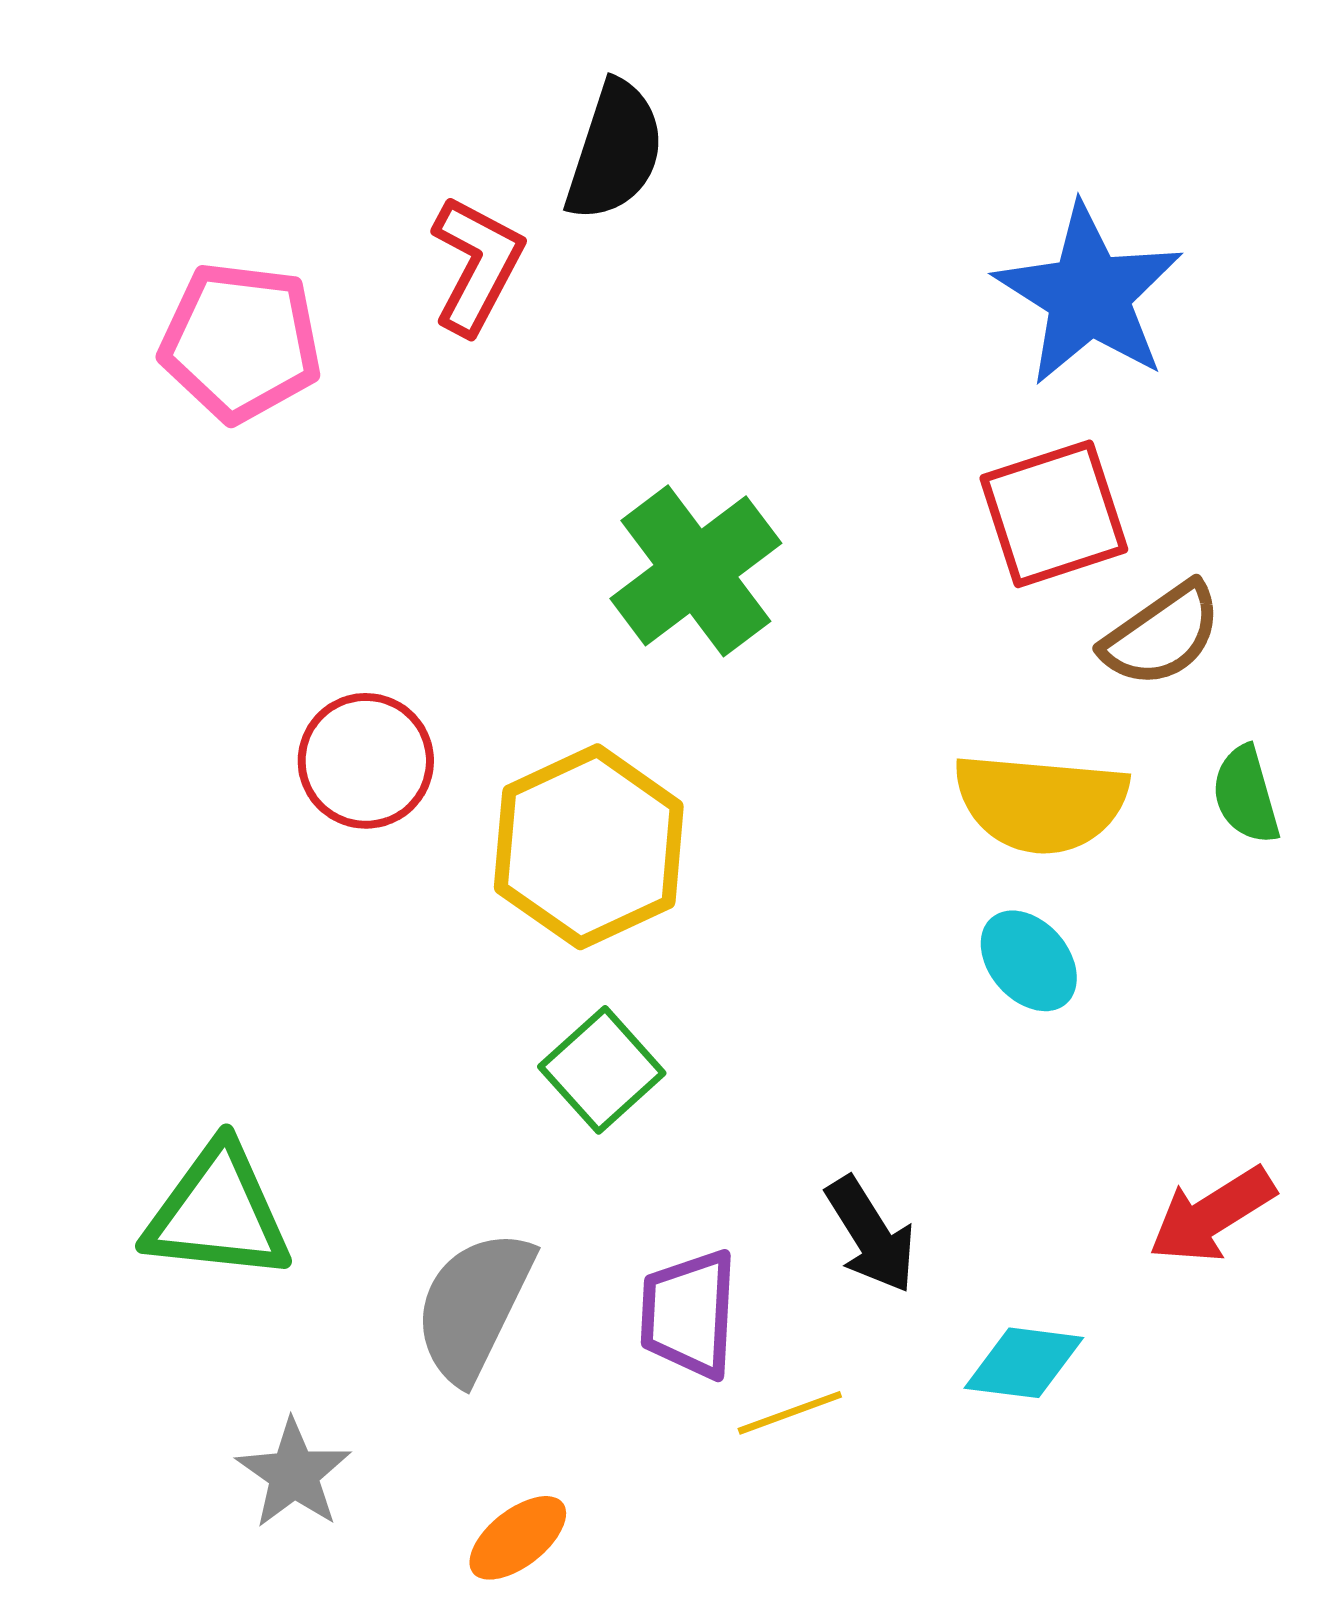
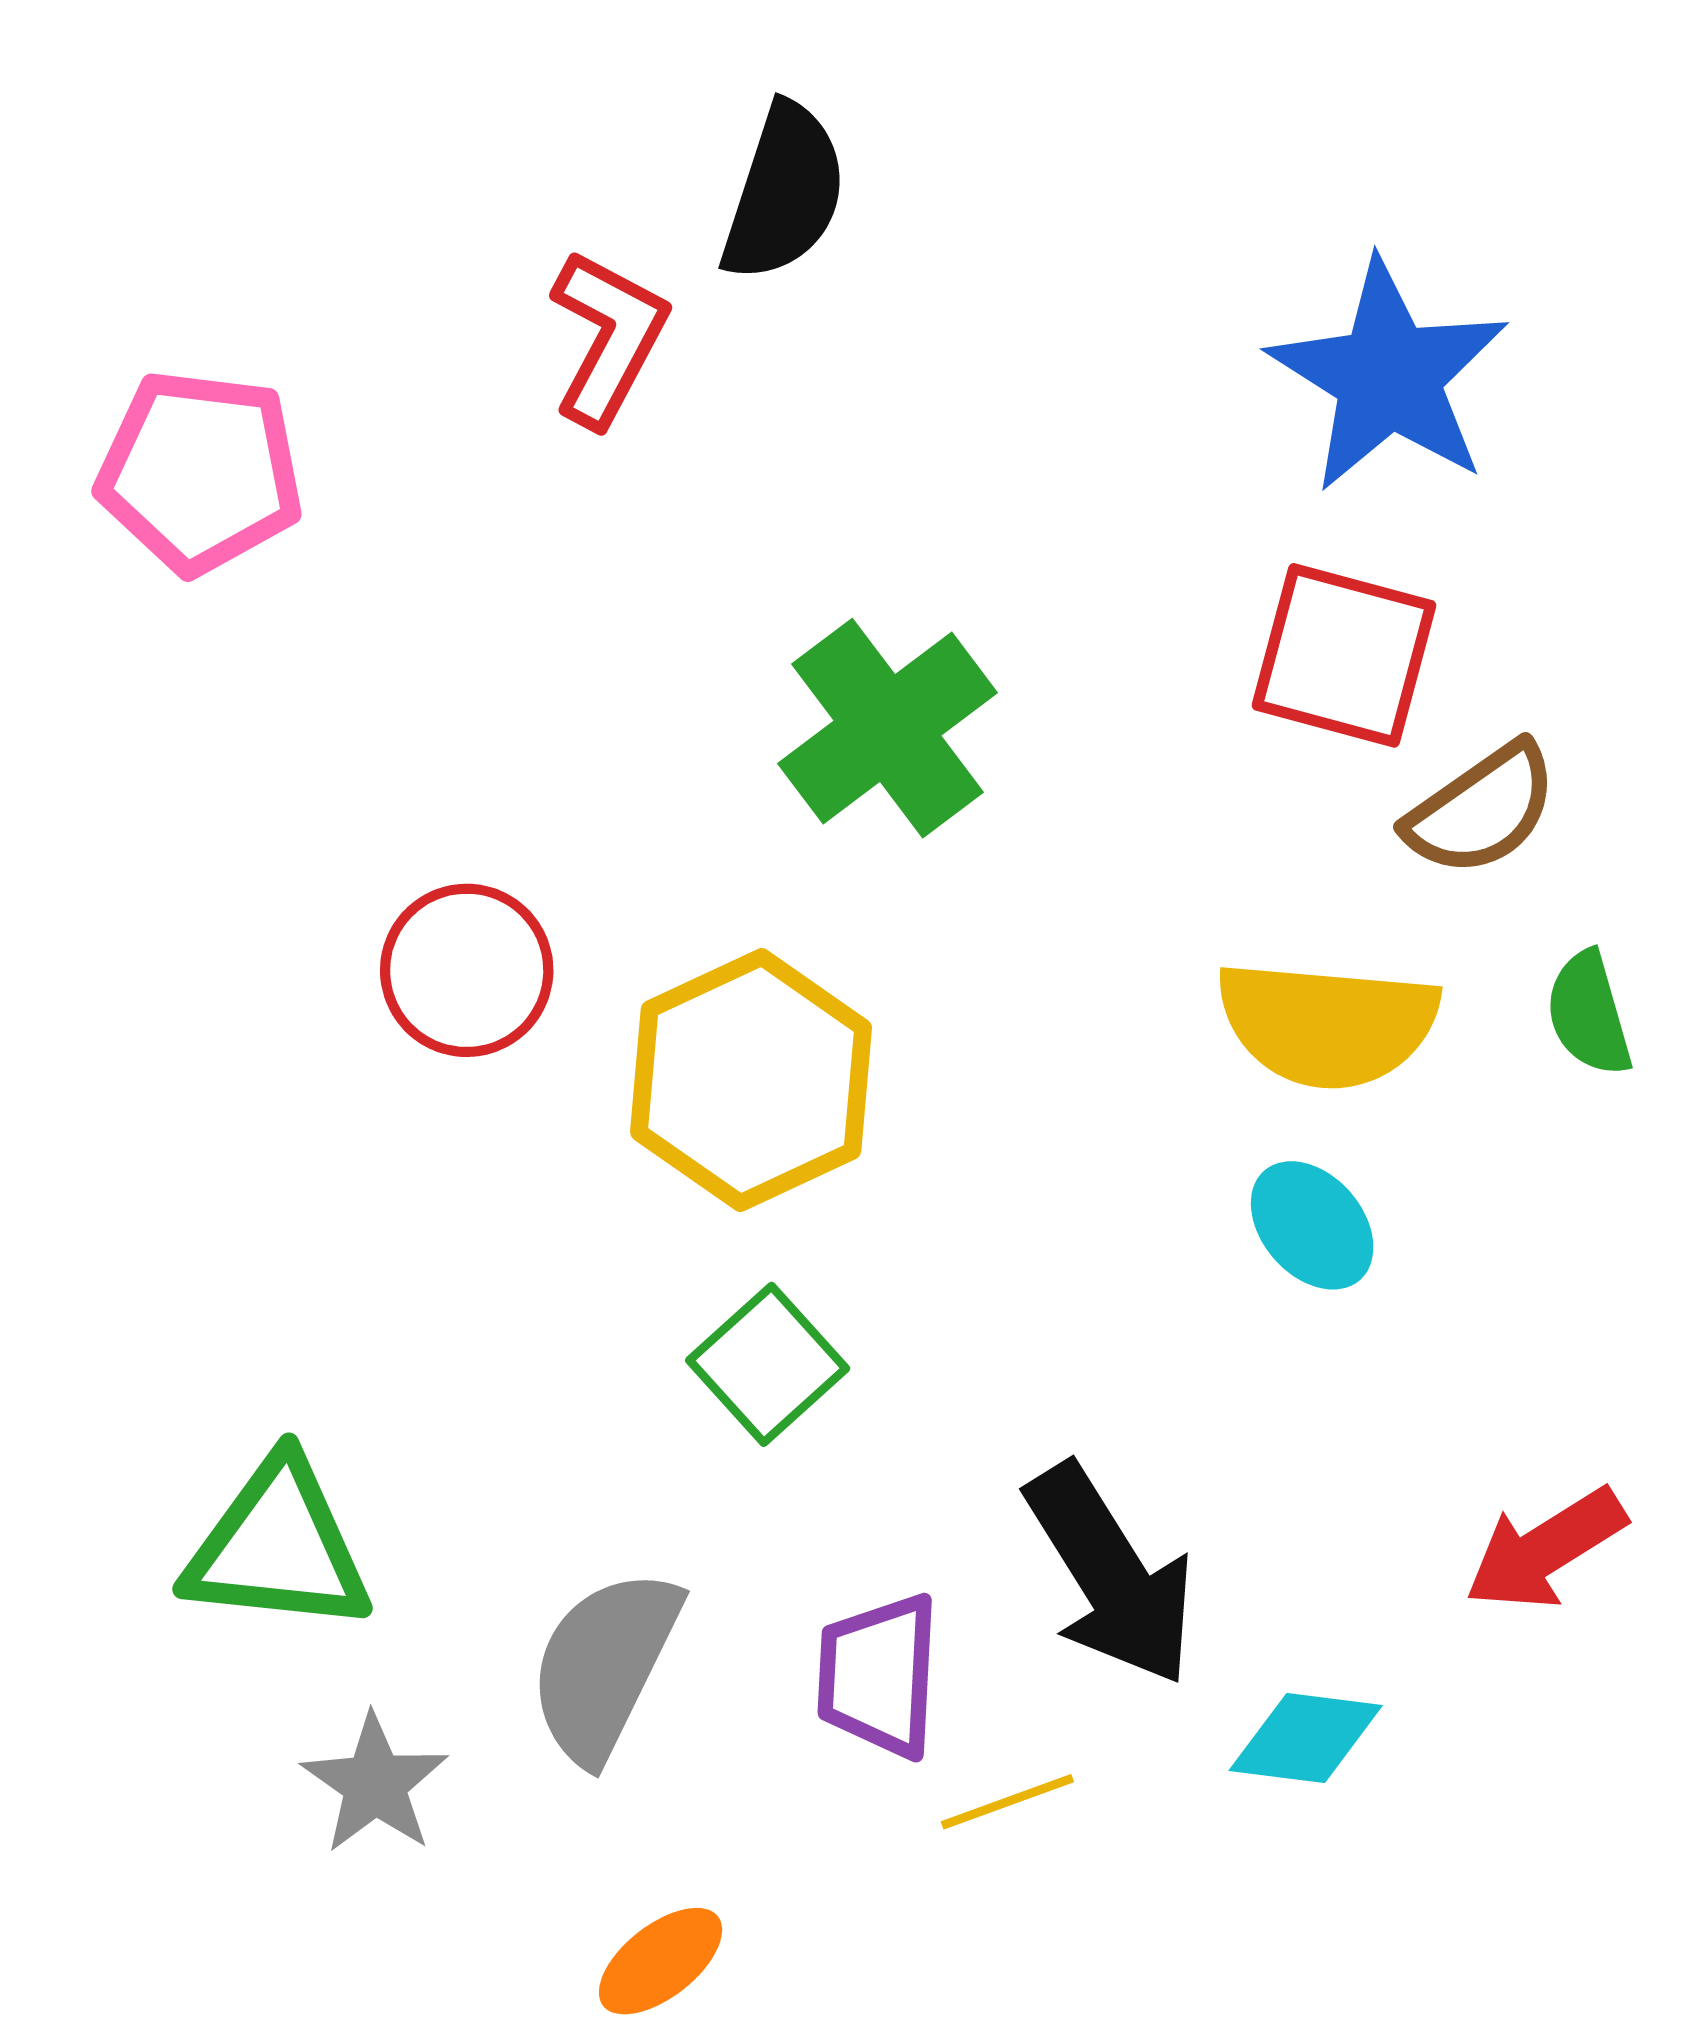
pink pentagon: (241, 342) -> (200, 472), moved
red square: (1054, 514) -> (1344, 655), turned 33
black arrow: (871, 1235) -> (1111, 1575), size x1.5
gray star: (294, 1474) -> (375, 1784), moved

